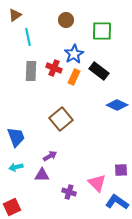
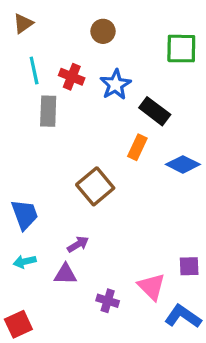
green square: (102, 31) -> (181, 49), moved
cyan line: (28, 37) -> (34, 70), moved
red cross: (54, 68) -> (72, 77), moved
orange rectangle: (74, 77) -> (137, 147), moved

